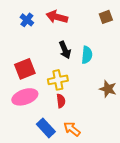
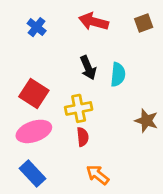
red arrow: (57, 17) -> (94, 22), moved
red square: (25, 69) -> (34, 94), turned -35
blue rectangle: (46, 128) -> (33, 173), moved

